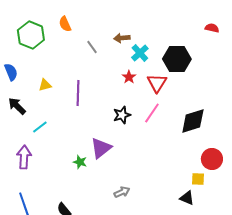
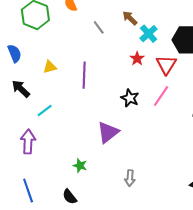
brown arrow: (122, 38) -> (130, 18), turned 49
black star: (122, 115) -> (130, 98), turned -30
green star: (80, 162) -> (80, 166), moved
gray arrow: (122, 192) -> (130, 178), turned 119

